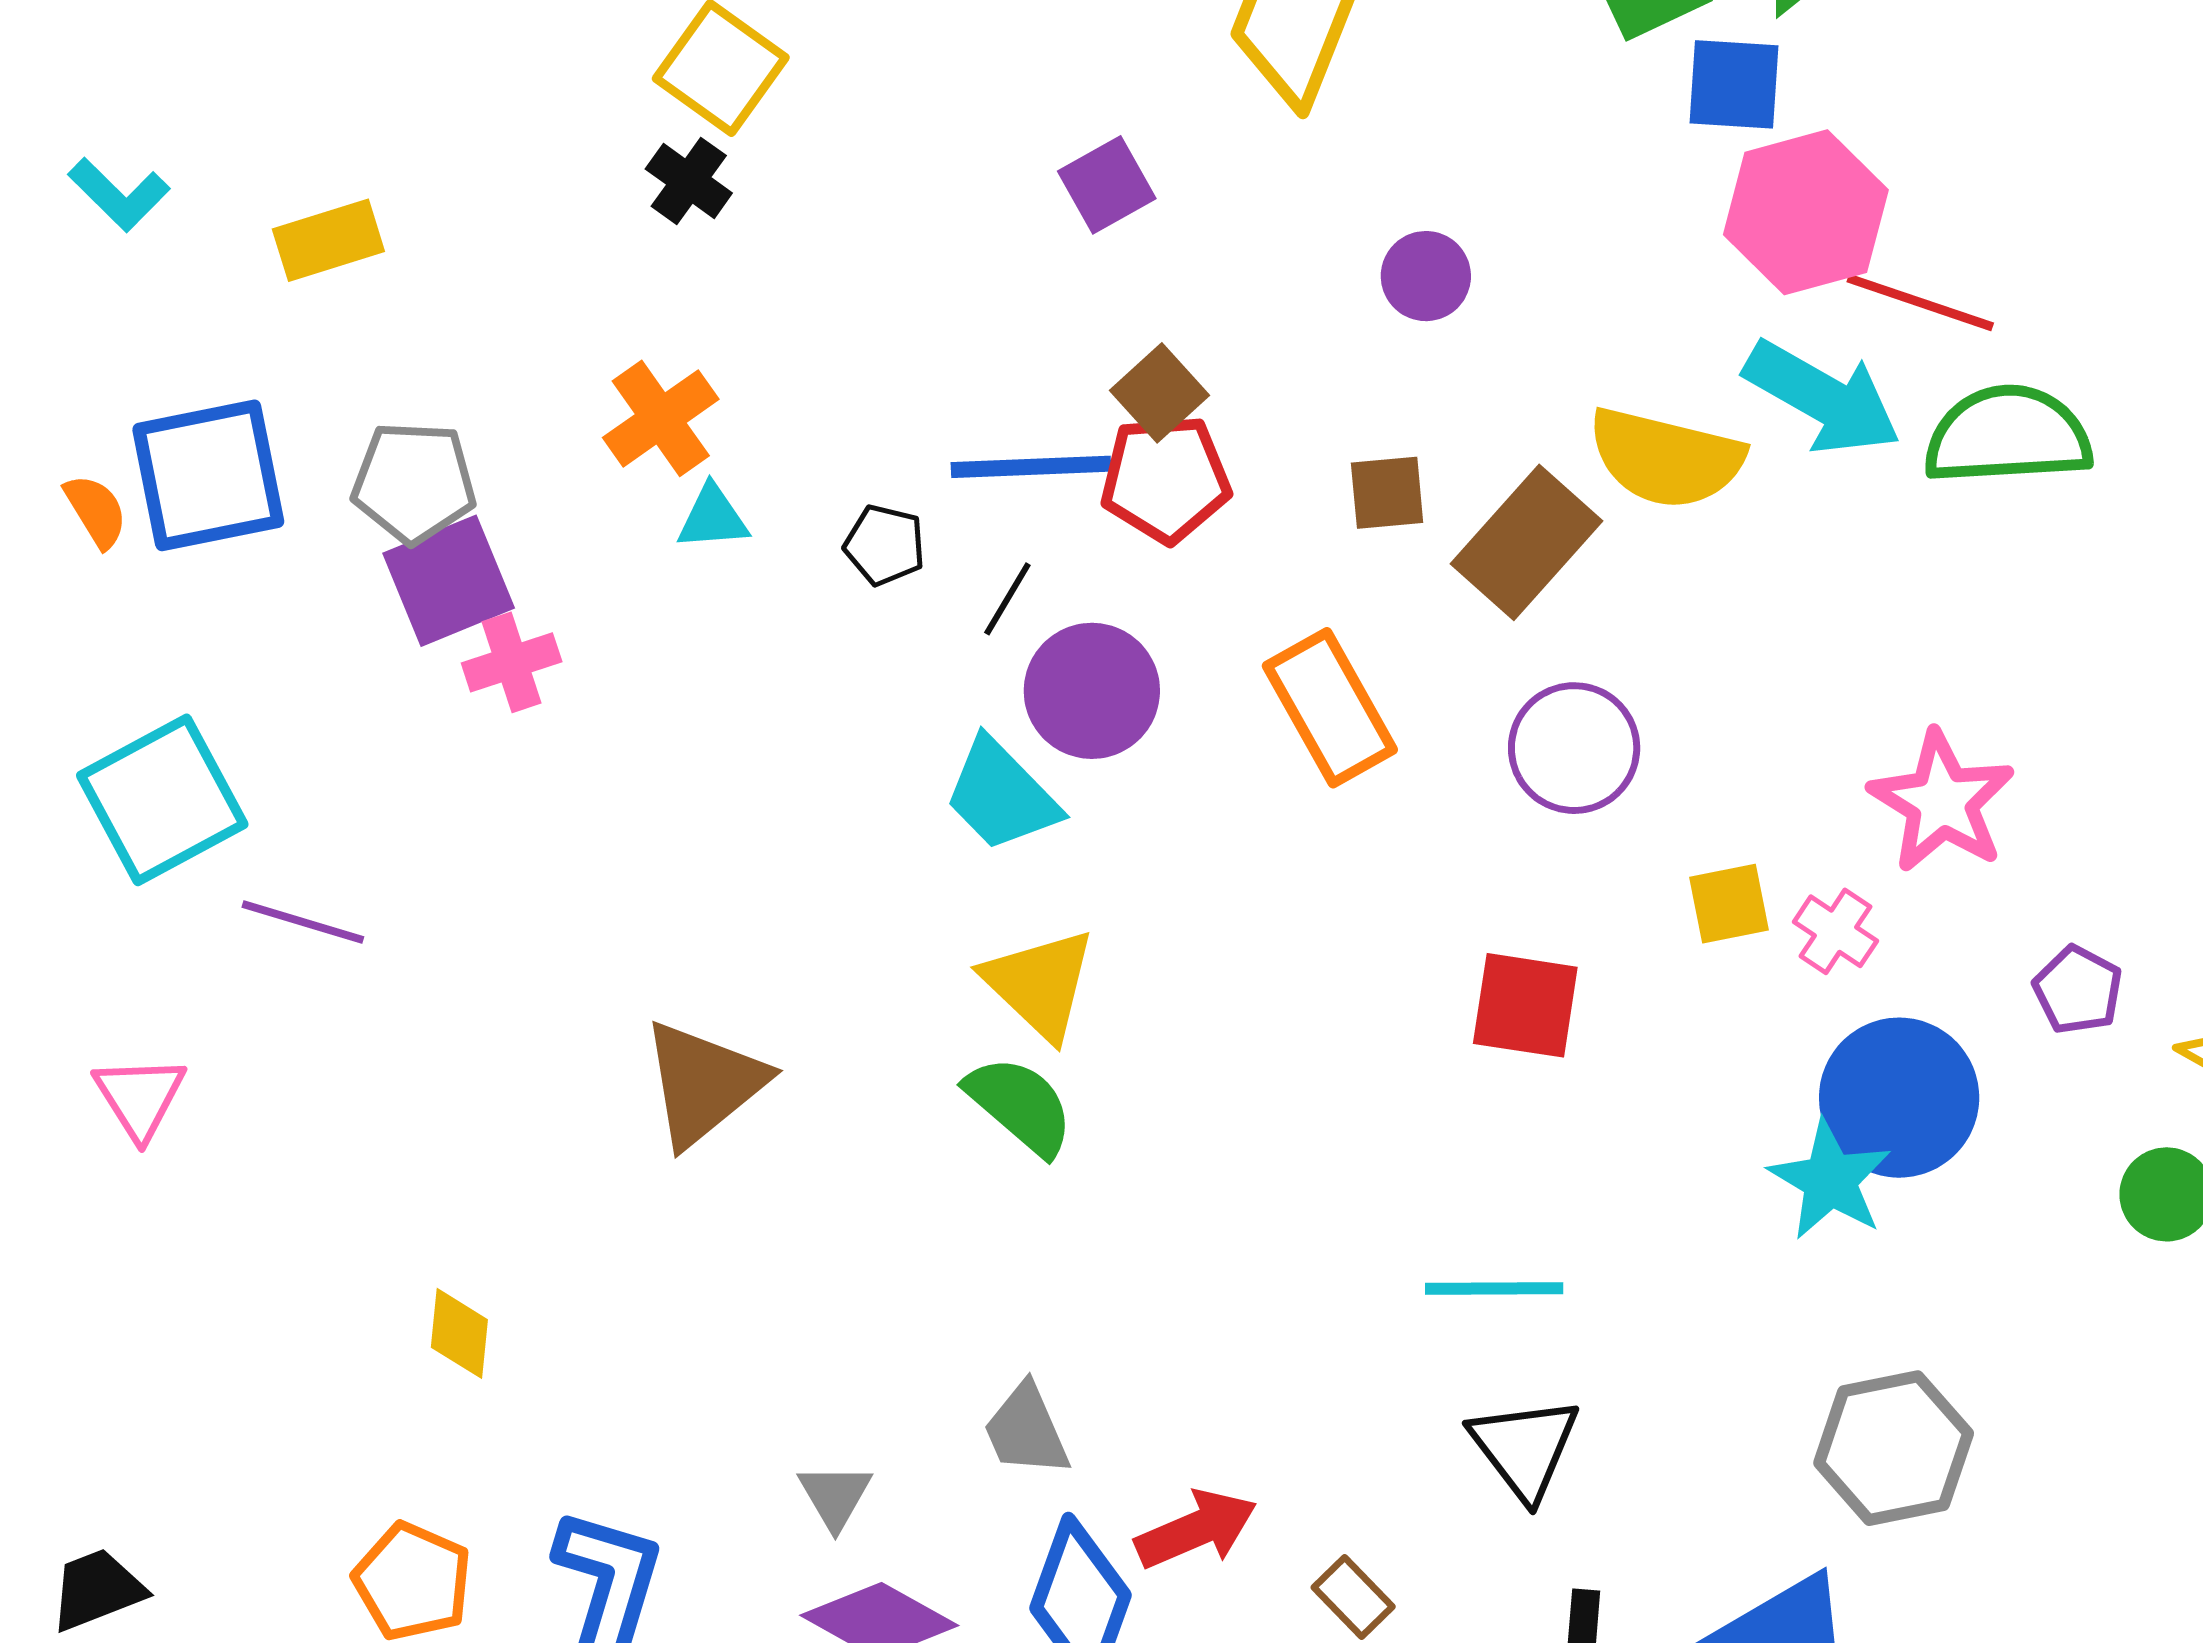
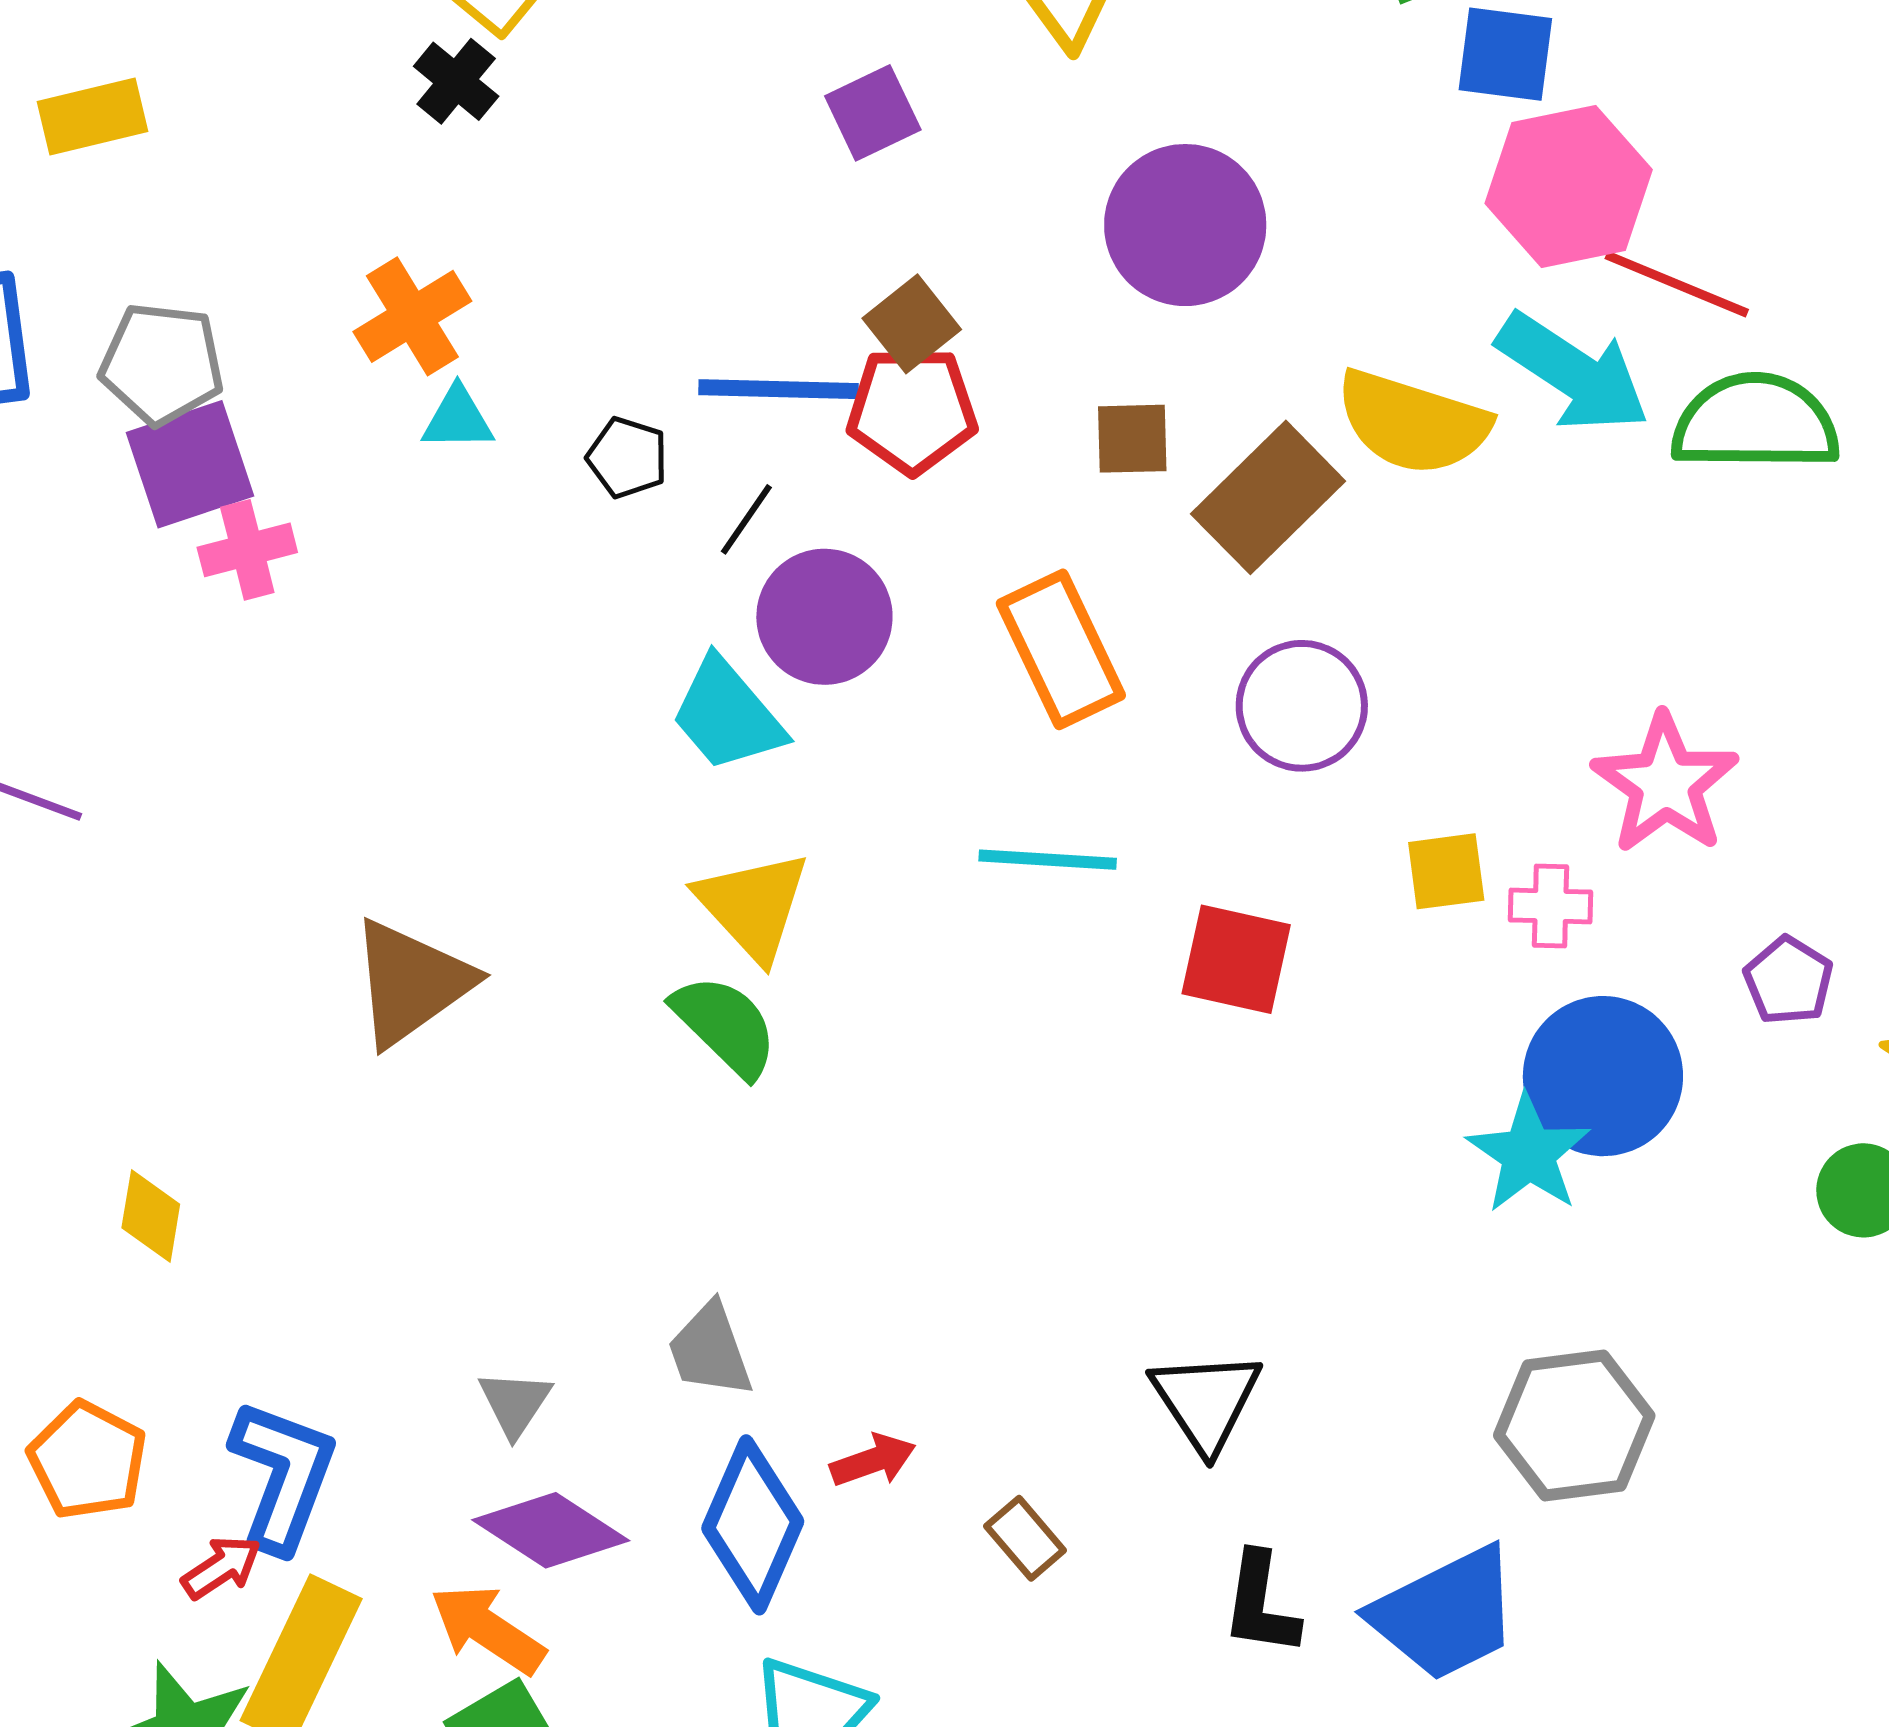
purple circle: (1426, 276) -> (1185, 225), size x1.8
pink cross: (1835, 931) -> (1550, 906), turned -36
cyan line: (1494, 1289) -> (1048, 860), moved
red arrow: (1196, 1529) -> (873, 1460), size x0.7

